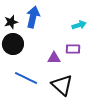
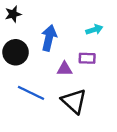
blue arrow: (33, 17) -> (49, 38), moved
black star: (11, 22) -> (13, 14), moved

